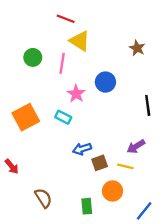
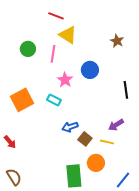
brown square: (100, 163) -> (85, 139), turned -32
brown semicircle: (43, 198) -> (14, 177), moved
green rectangle: (87, 206) -> (74, 176), size x1.6

